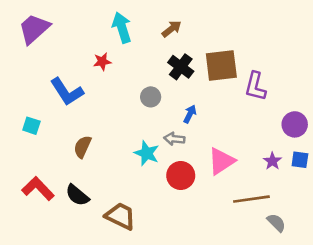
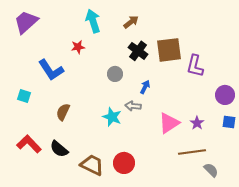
purple star: (272, 161) -> (197, 123), moved
red circle: (181, 176) -> (124, 163), moved

